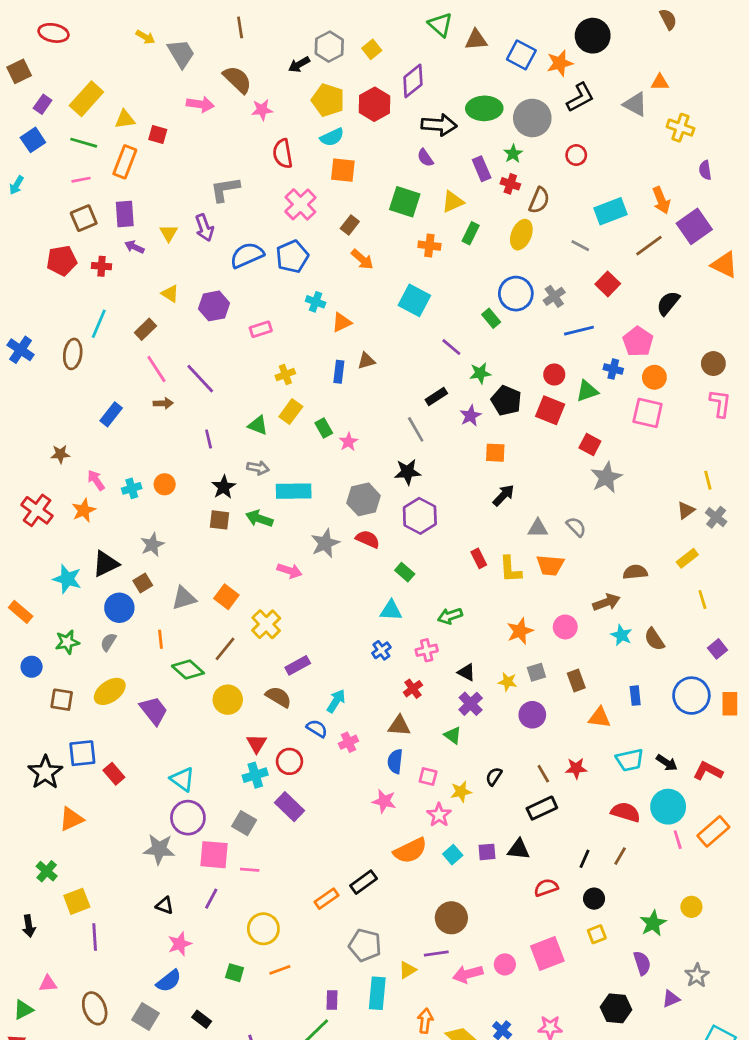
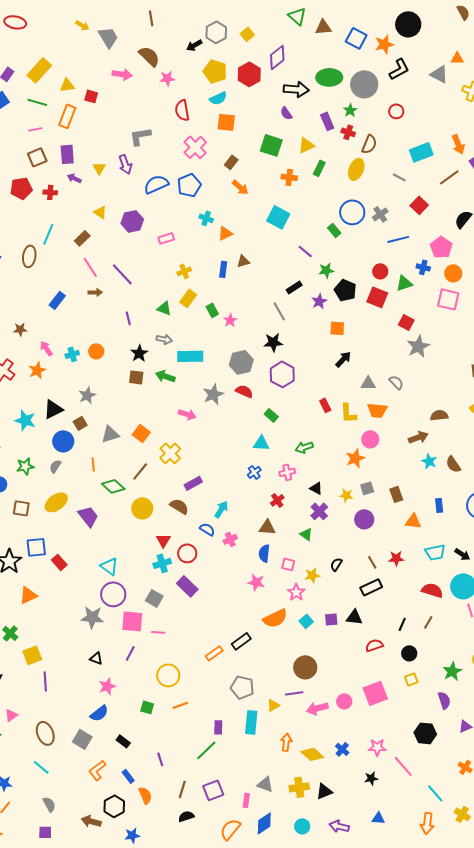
pink circle: (565, 627) -> (370, 439), moved
pink triangle: (48, 984) -> (11, 715), turned -32

